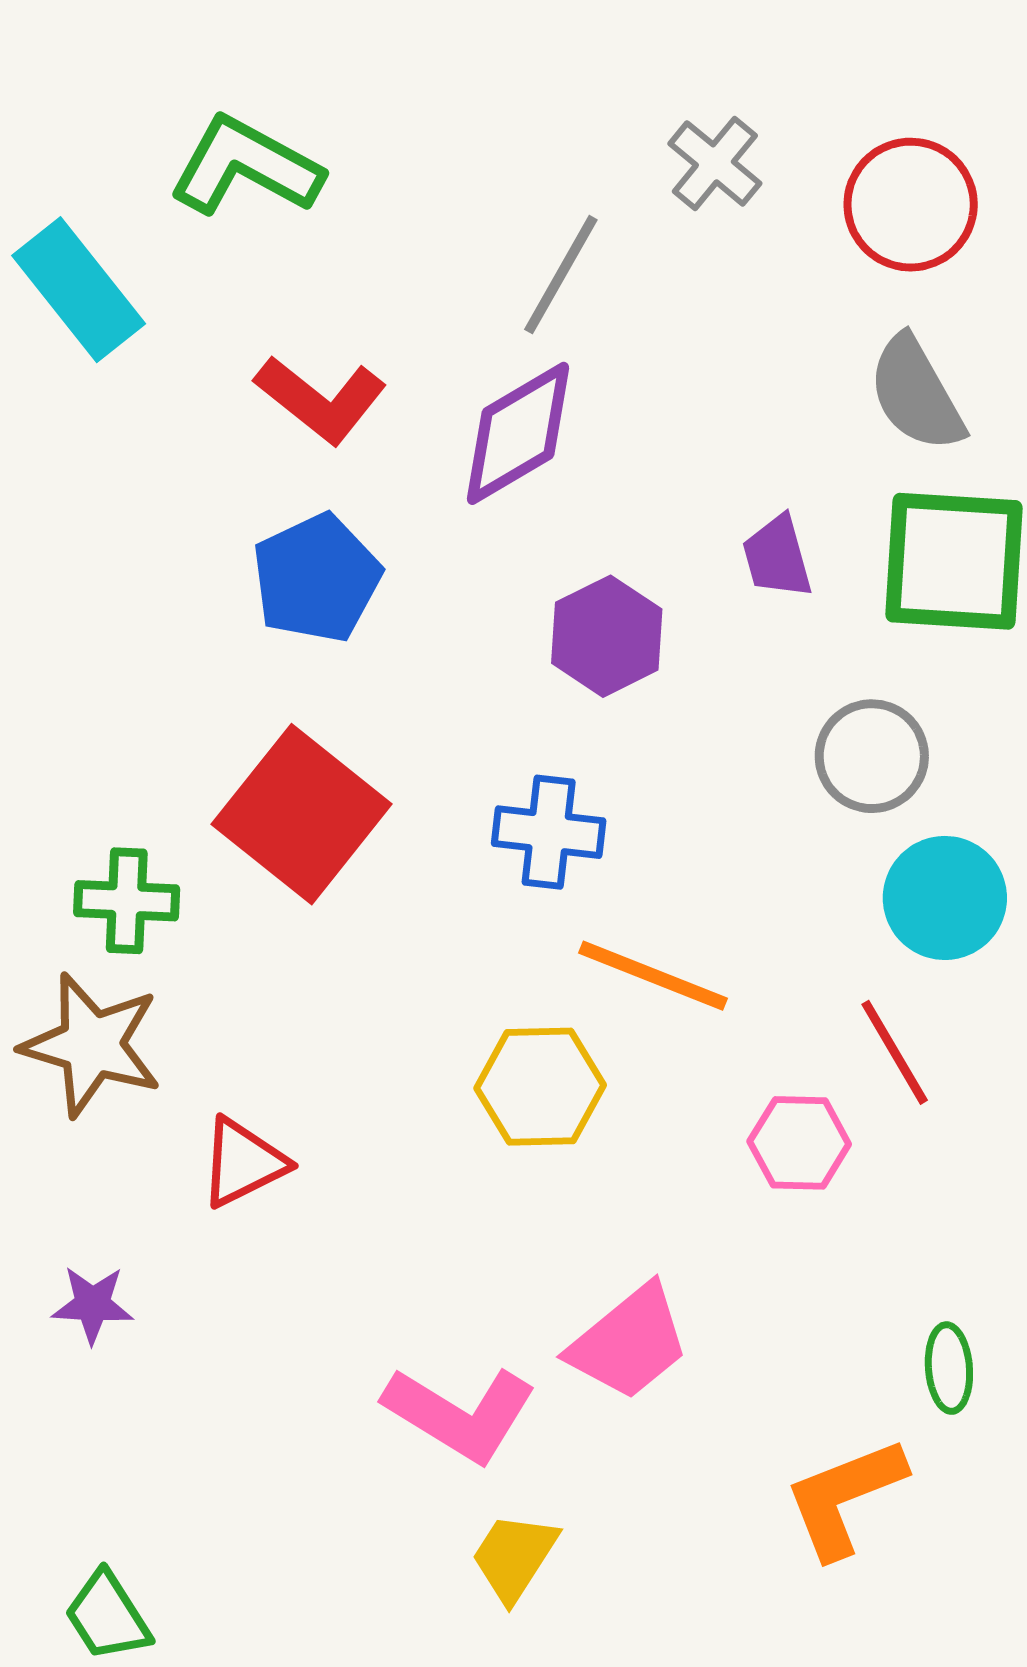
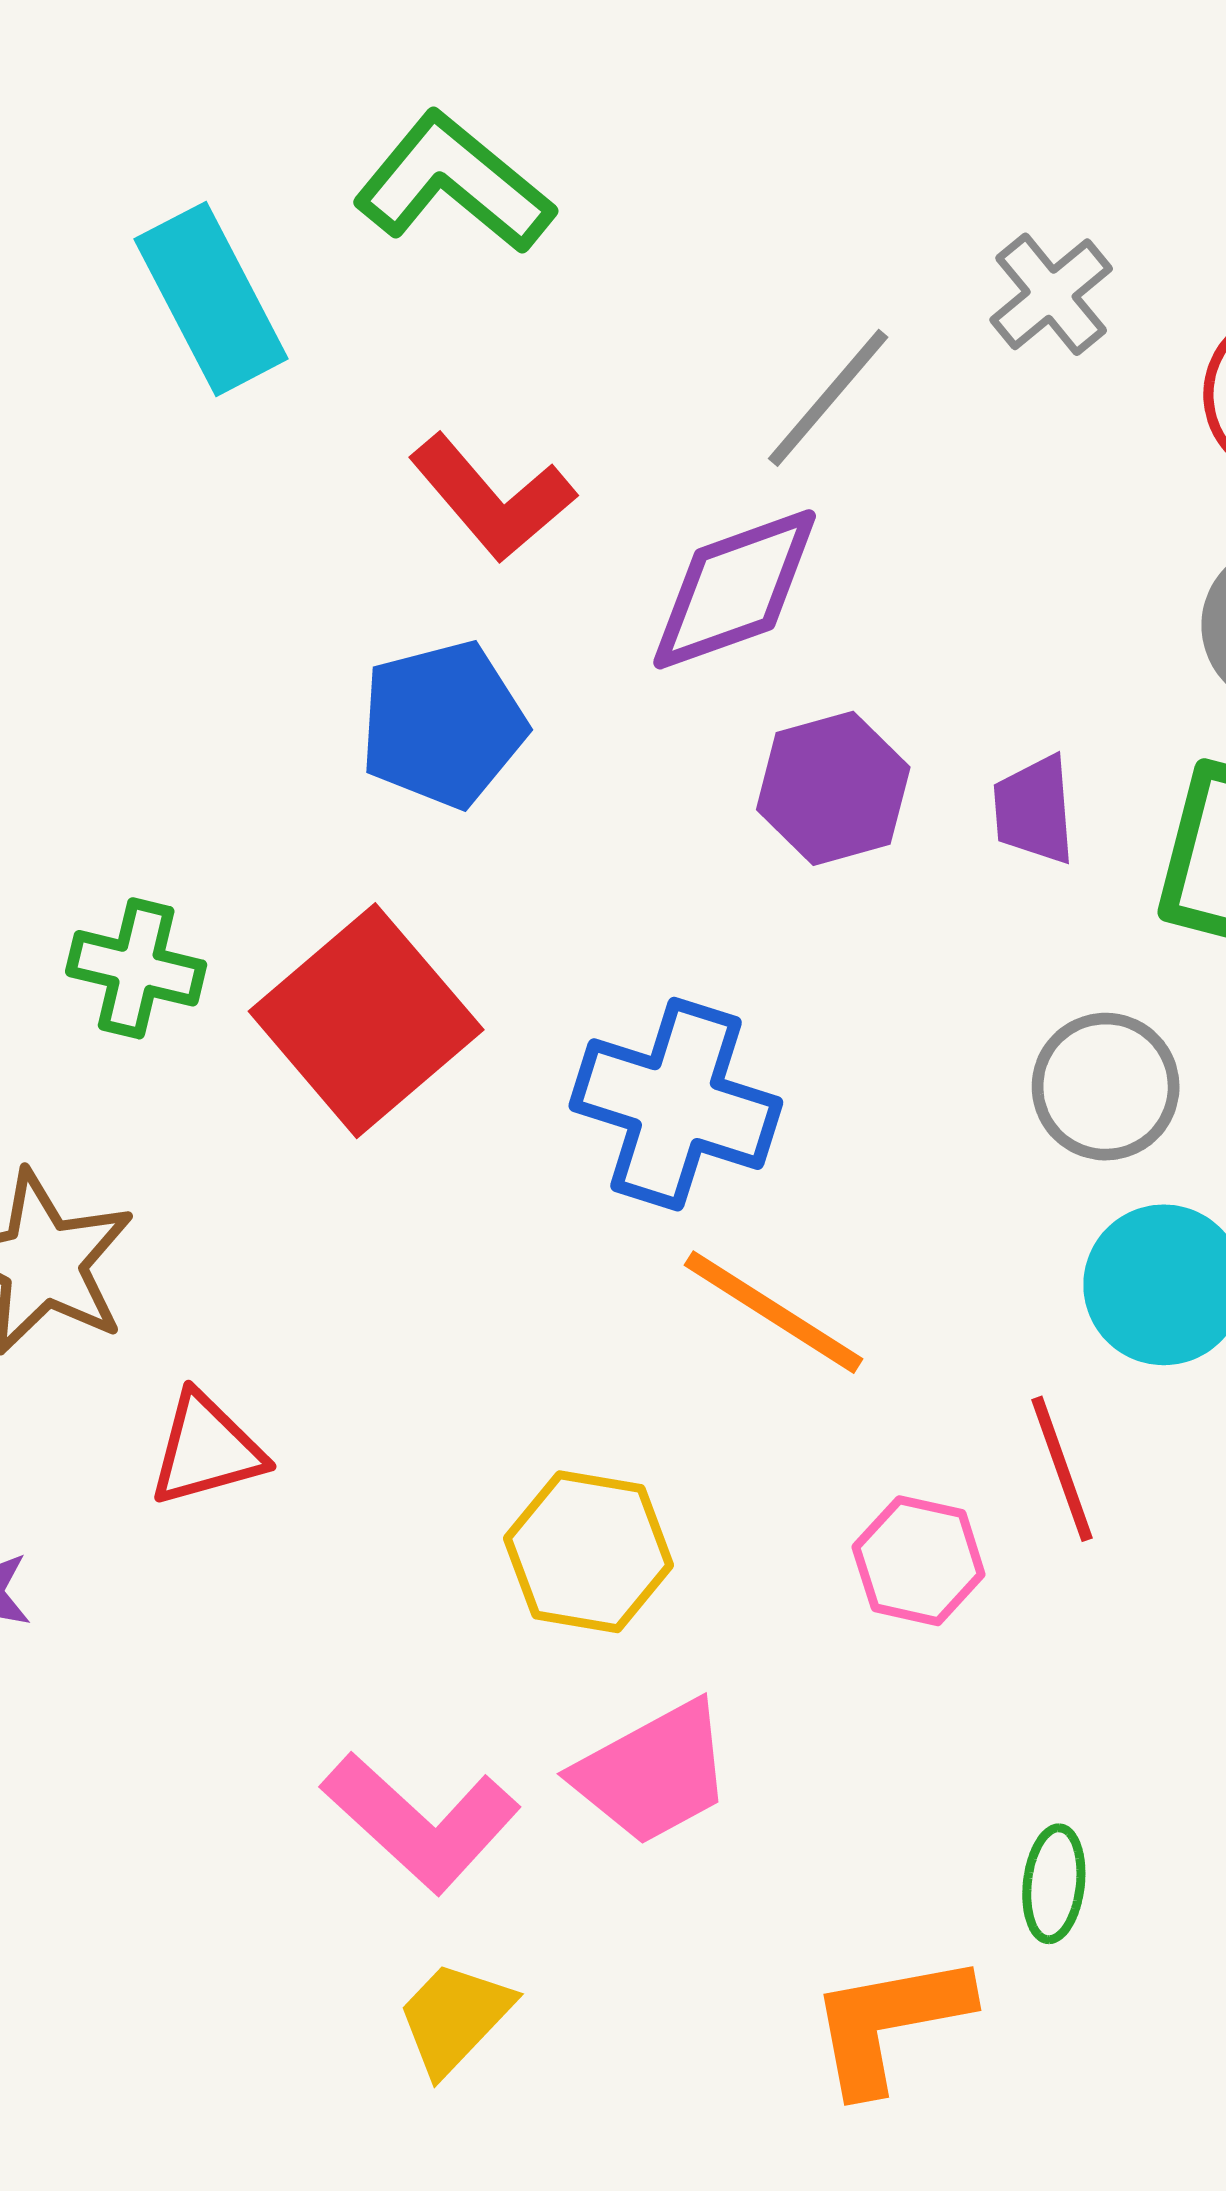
purple hexagon: (607, 636) -> (833, 788), moved
blue cross: (549, 832) -> (676, 1104), size x1.4
green cross: (127, 901) -> (136, 968), moved
yellow hexagon: (540, 1087) -> (588, 1552), moved

